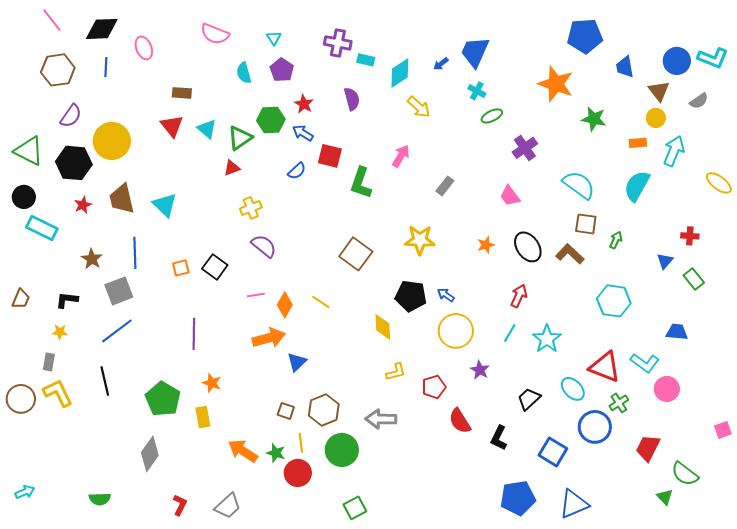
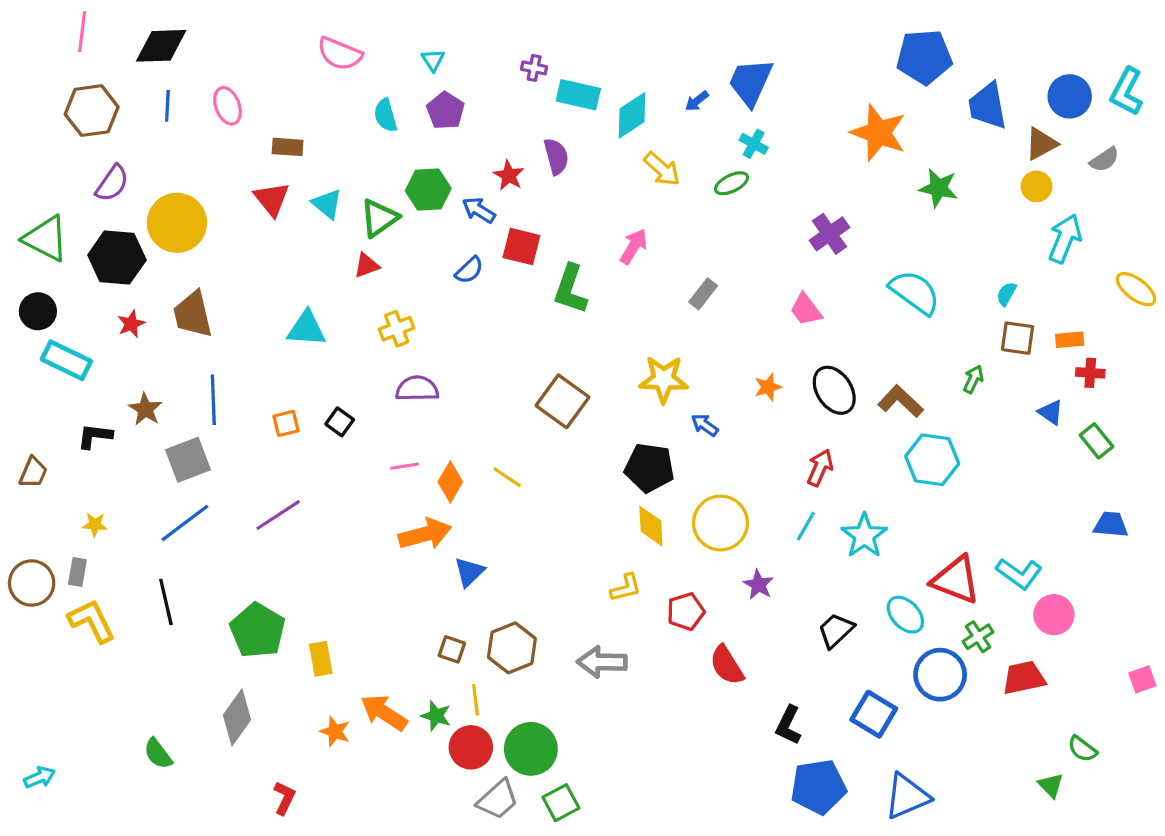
pink line: (52, 20) -> (82, 32), turned 45
purple cross: (338, 43) -> (534, 68), size x0.6
pink ellipse: (144, 48) -> (228, 106), moved
cyan L-shape: (713, 58) -> (1127, 92), turned 96
cyan rectangle: (366, 60) -> (578, 95), size x1.5
blue trapezoid: (625, 67) -> (988, 106), size x1.4
brown triangle: (659, 91) -> (1041, 144), turned 40
red star: (304, 104) -> (509, 175), moved
green ellipse: (492, 116) -> (732, 183), moved
orange rectangle: (638, 143) -> (1070, 340), moved
cyan semicircle: (637, 186) -> (1006, 294), size x0.5
cyan triangle: (165, 205) -> (307, 329), moved, turned -40
brown square: (586, 224) -> (1018, 338), moved
purple semicircle: (264, 246) -> (417, 389), turned -40
blue triangle: (665, 261) -> (1051, 412), turned -36
black square: (215, 267) -> (340, 422), size x0.7
blue arrow: (446, 295) -> (705, 425), moved
black L-shape: (67, 300) -> (95, 436), moved
cyan hexagon: (614, 301) -> (932, 460), moved
yellow diamond: (383, 327) -> (651, 526), moved
blue trapezoid: (677, 332) -> (1111, 525), moved
purple line: (194, 334) -> (278, 515), moved, turned 56
orange star: (212, 383) -> (335, 732), moved
brown circle: (21, 399) -> (32, 583), moved
black L-shape: (499, 438) -> (788, 725), moved
red trapezoid: (648, 448) -> (1024, 678), moved, turned 52
green circle: (342, 450) -> (531, 749), moved
green semicircle: (685, 474) -> (1082, 749), size x0.7
green semicircle: (100, 499) -> (158, 754), moved, turned 55
gray trapezoid: (228, 506) -> (498, 799), moved

